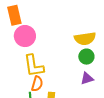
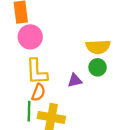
purple triangle: (87, 79) -> (75, 80), moved

